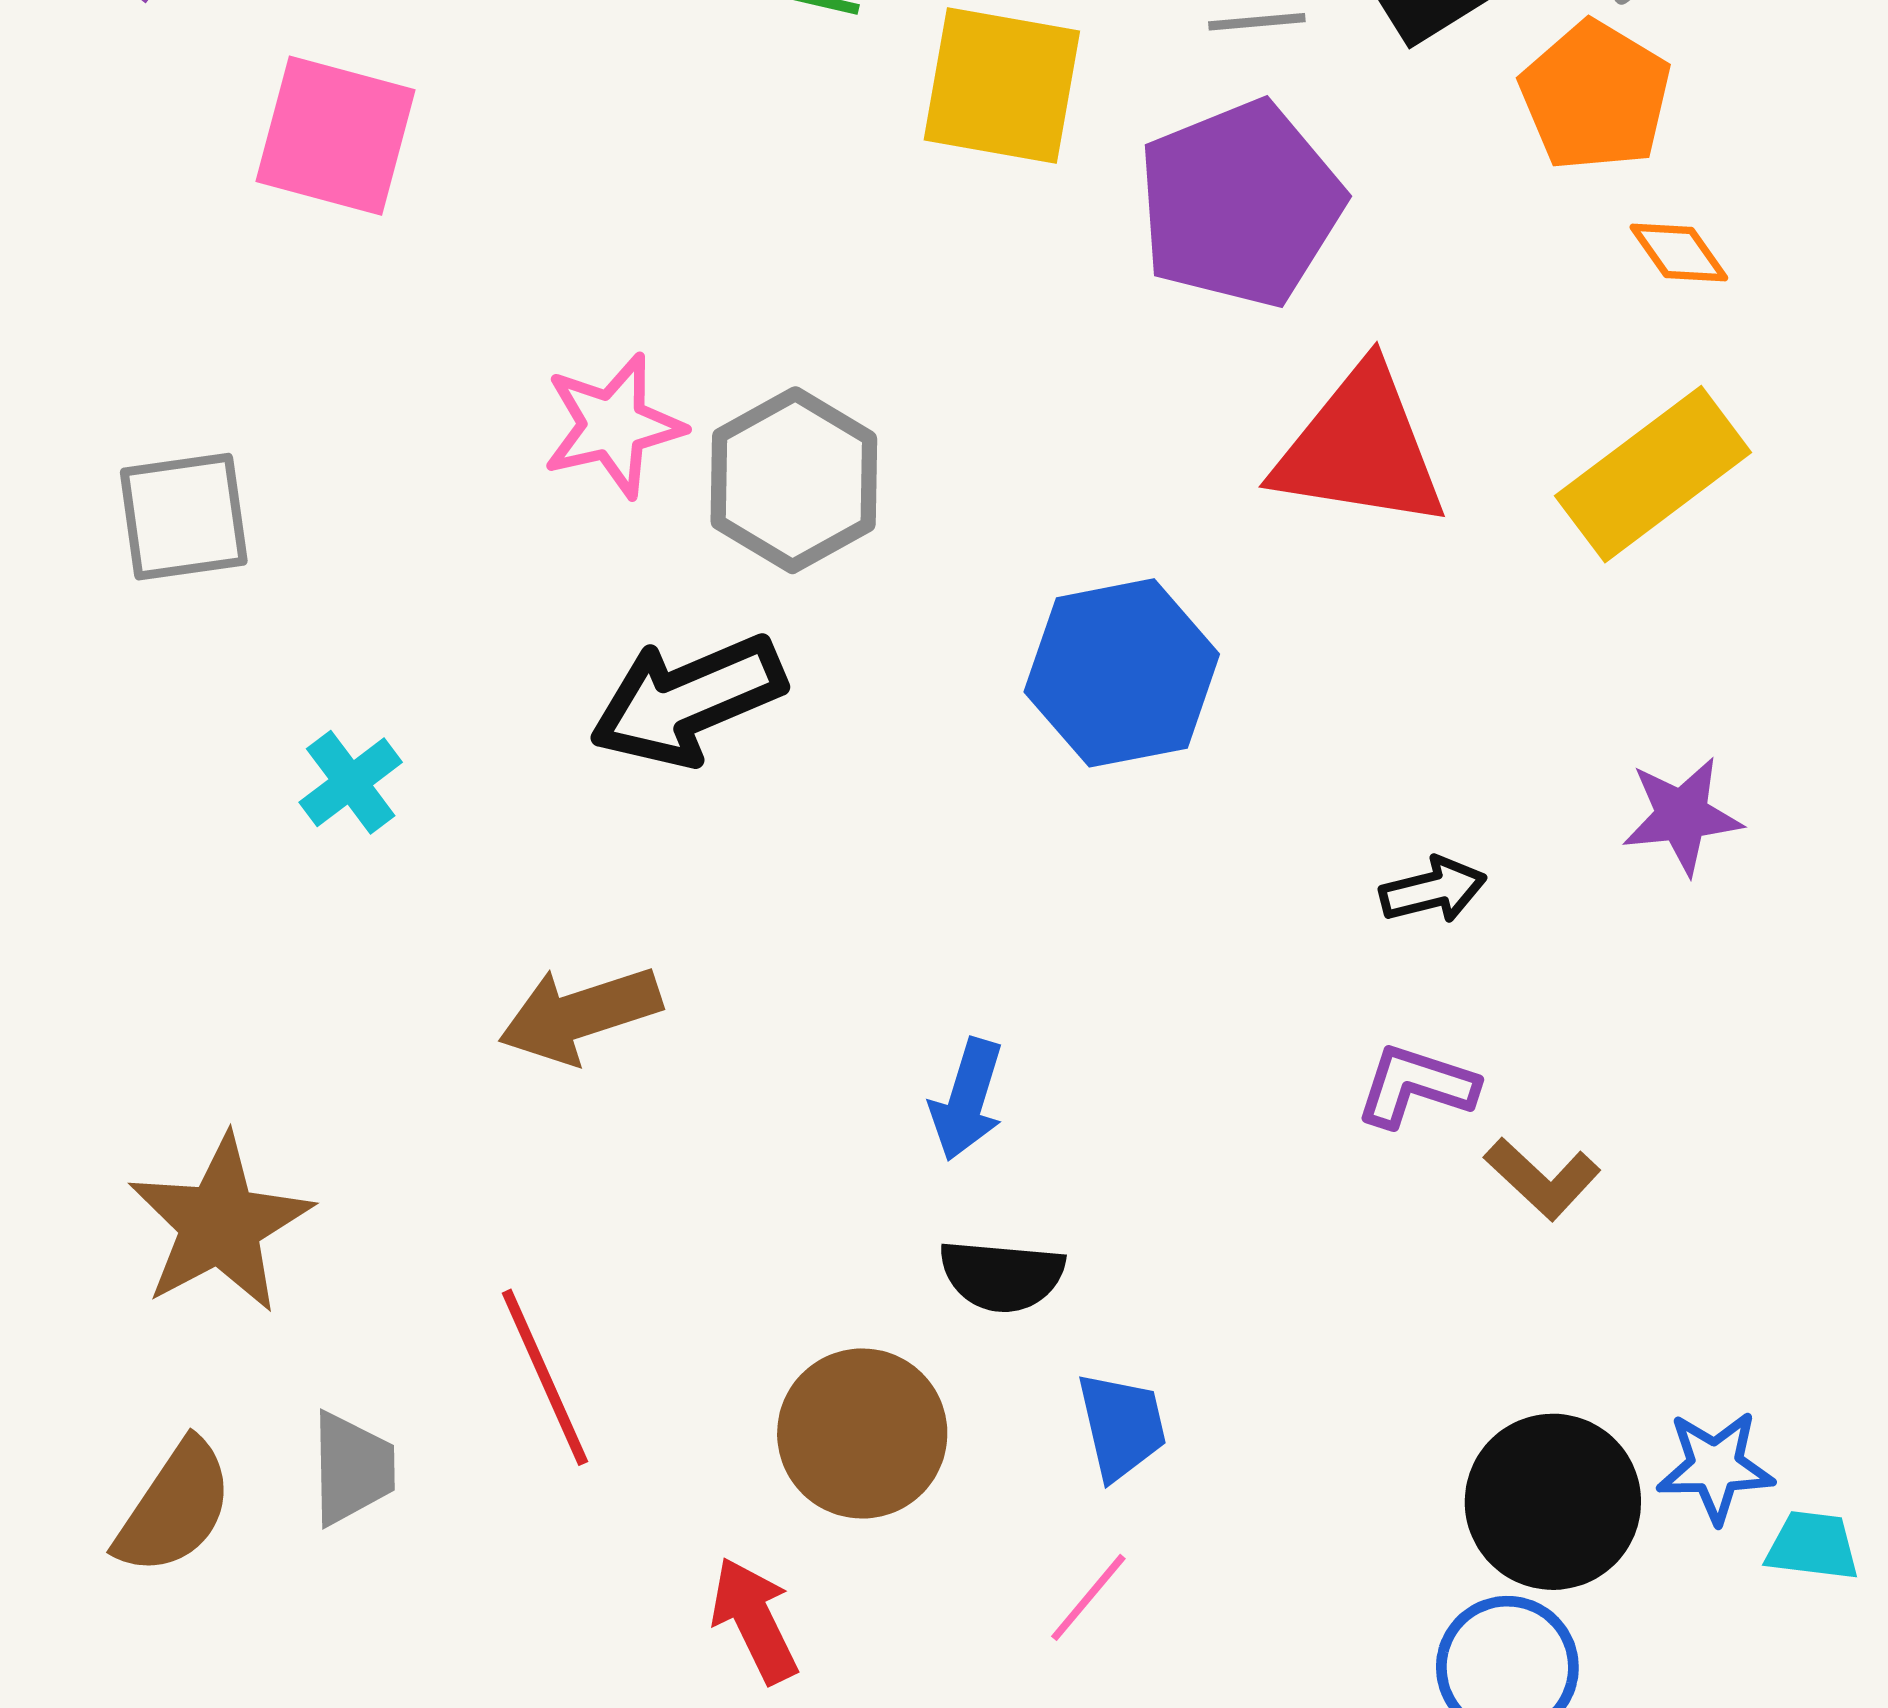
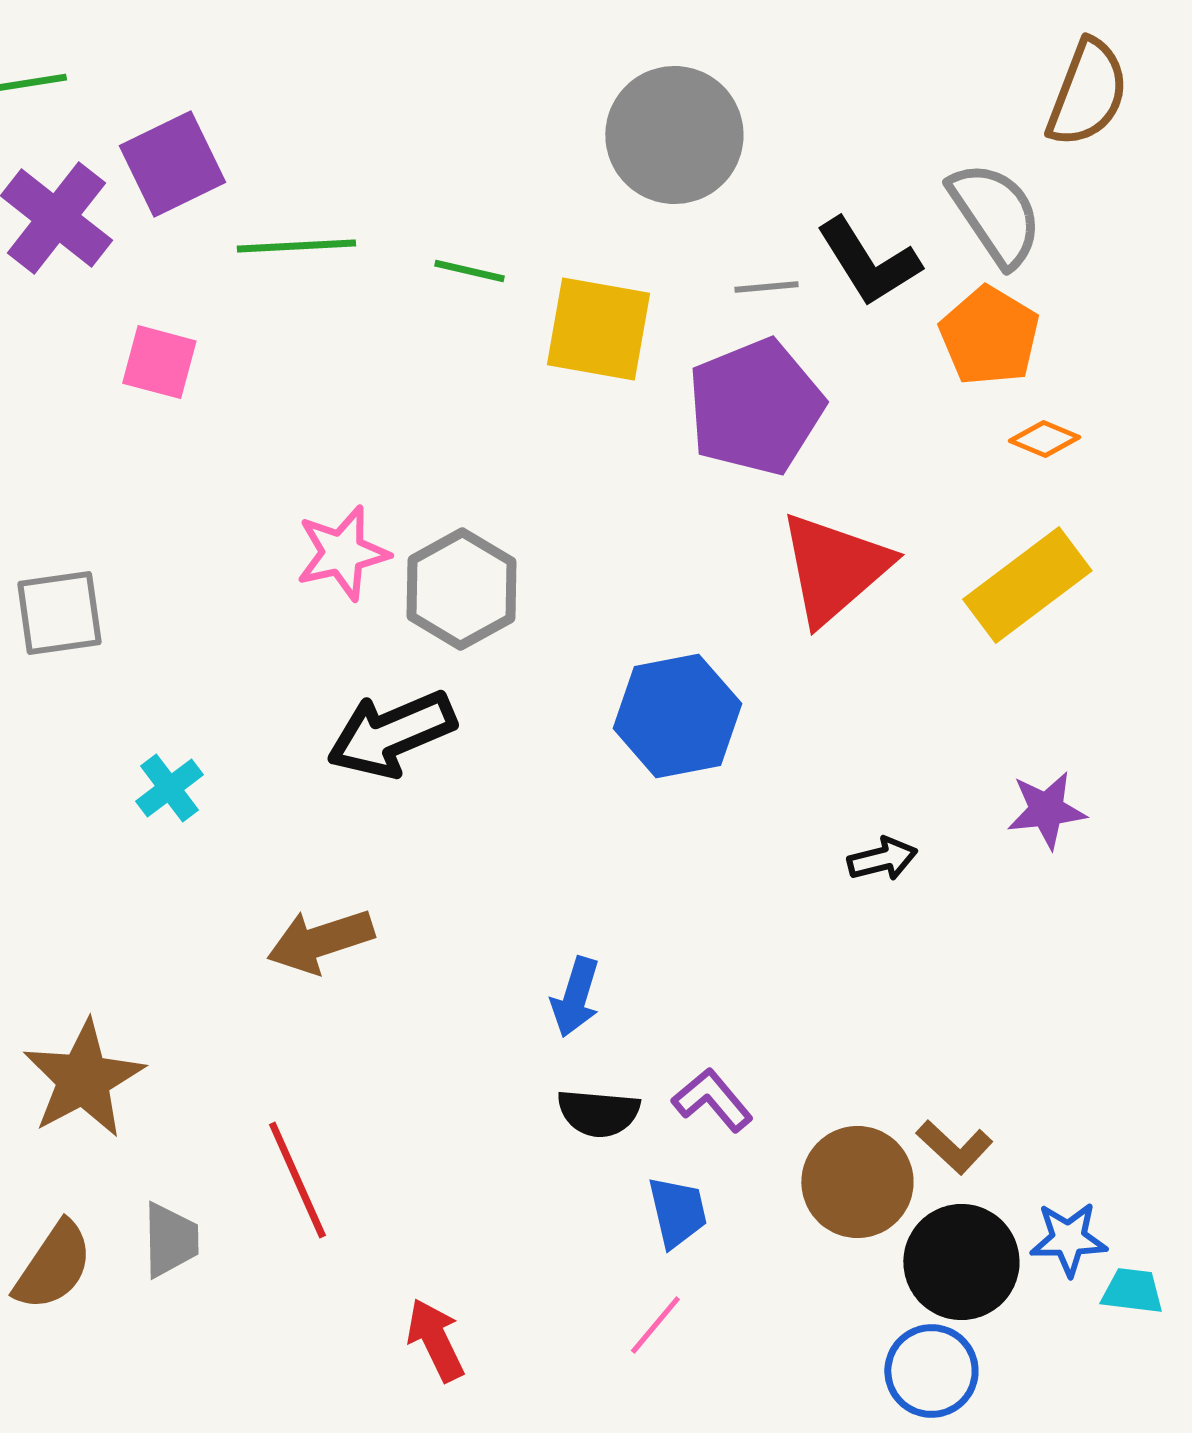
pink square: (335, 136) -> (159, 362), size x0.7
orange diamond: (1679, 252) -> (1044, 439), turned -32
red triangle: (1360, 448) -> (834, 568), turned -50
purple L-shape: (1416, 1086) -> (712, 1100), moved, turned 32
brown L-shape: (1542, 1178) -> (954, 1147), moved
brown circle: (862, 1433) -> (857, 1182), moved

